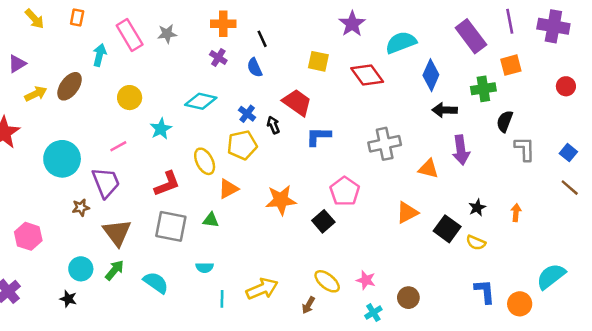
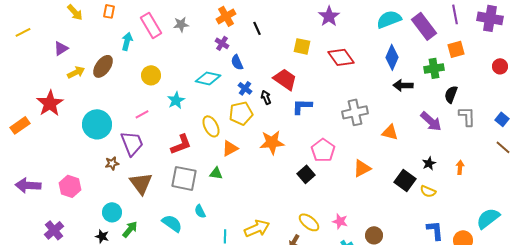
orange cross: (223, 24) -> (226, 16), turned -30
cyan semicircle: (401, 43) -> (389, 19), moved
blue semicircle: (255, 68) -> (237, 62), moved
purple arrow: (461, 150) -> (431, 121), moved, turned -40
orange star: (281, 200) -> (272, 142), moved
orange triangle: (407, 213) -> (362, 168), moved
cyan semicircle: (205, 268) -> (200, 211), moved, turned 64
green arrow: (115, 270) -> (130, 229), moved

